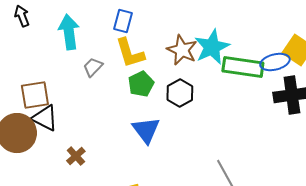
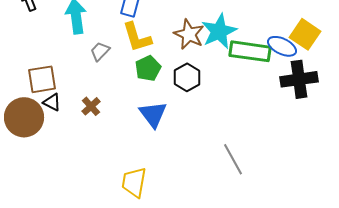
blue ellipse: (275, 62) -> (282, 46), turned 40
black triangle: (45, 118) -> (52, 102), size x0.7
brown cross: (76, 156) -> (91, 106), moved

